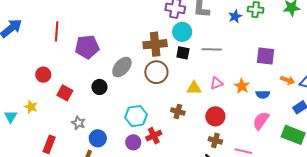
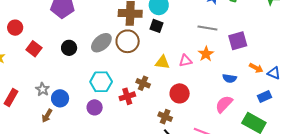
gray line: (212, 49) -> (207, 28), moved
purple square: (265, 56) -> (238, 41), turned -30
gray ellipse: (122, 67) -> (101, 43), moved
orange star: (242, 86) -> (206, 54), moved
gray star: (78, 123) -> (43, 89), moved
red cross: (154, 136) -> (127, 96), moved
brown cross: (215, 140) -> (165, 117), moved

